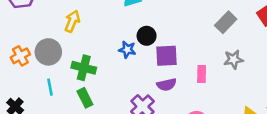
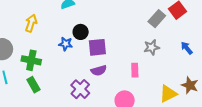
yellow arrow: (72, 21) -> (31, 23), moved
gray rectangle: (226, 22) -> (157, 19), moved
pink rectangle: (202, 74) -> (135, 70), moved

